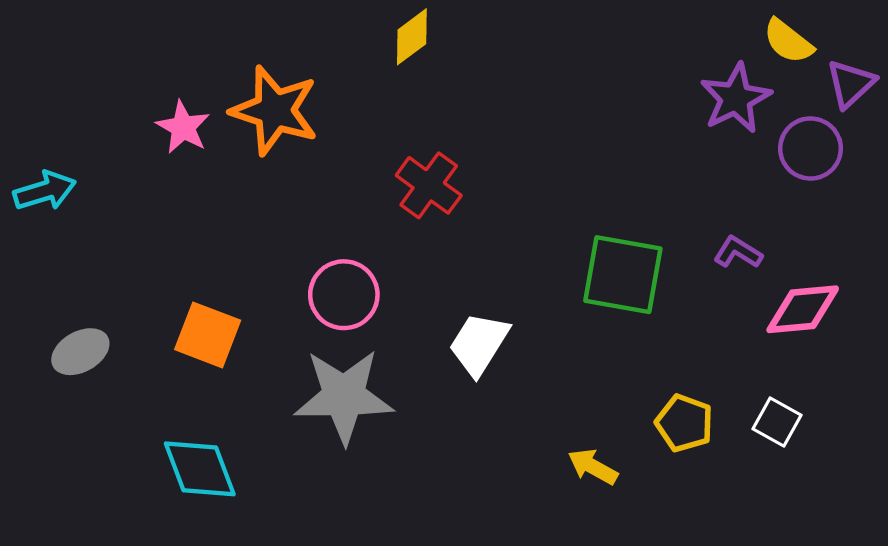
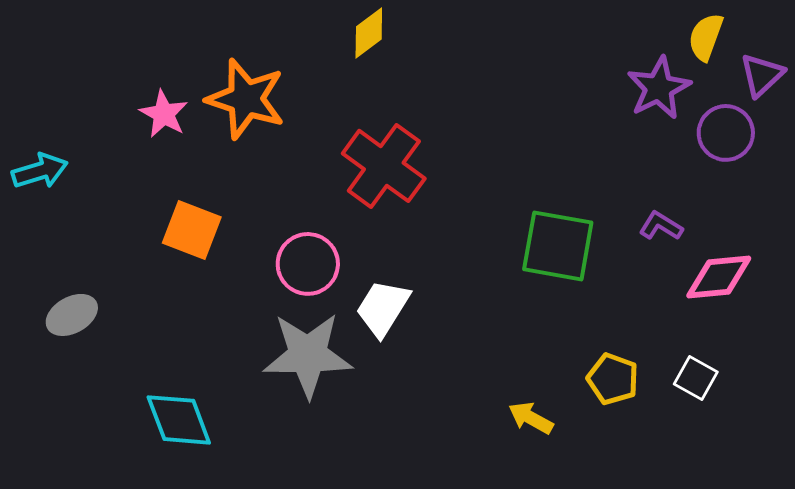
yellow semicircle: (788, 41) -> (706, 37), turned 72
red cross: (429, 185) -> (384, 166), size x1.4
orange square: (208, 335) -> (192, 230), moved
white trapezoid: (479, 344) -> (383, 308), moved

